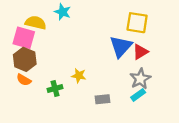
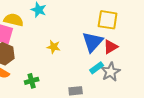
yellow star: (79, 76) -> (54, 47), moved
cyan rectangle: (138, 95) -> (97, 68), moved

